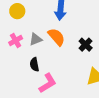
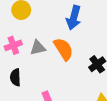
black semicircle: (34, 65) -> (15, 77), moved

